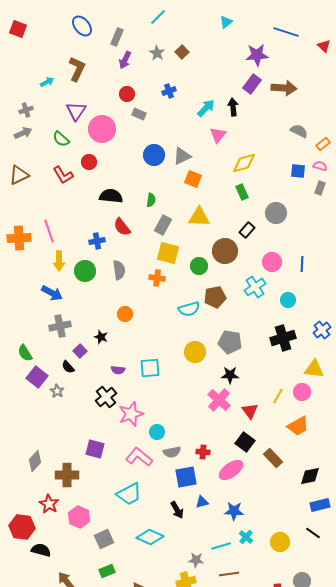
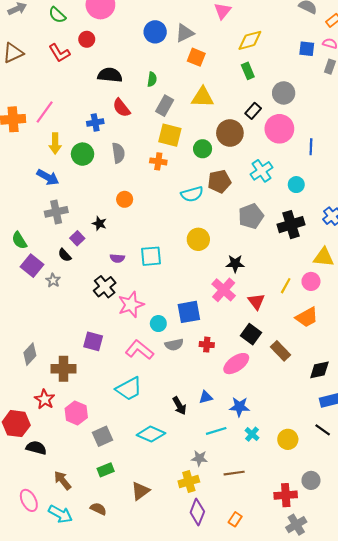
pink line: (49, 231) -> (45, 112), turned 55
pink circle: (272, 262) -> (279, 129), moved, size x1.4
gray pentagon: (230, 342) -> (251, 216), moved, turned -30
blue square: (186, 477) -> (189, 312), moved
cyan line: (221, 546) -> (216, 431), moved

